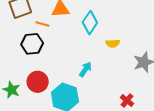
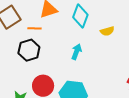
cyan arrow: (85, 69) -> (76, 52), moved

